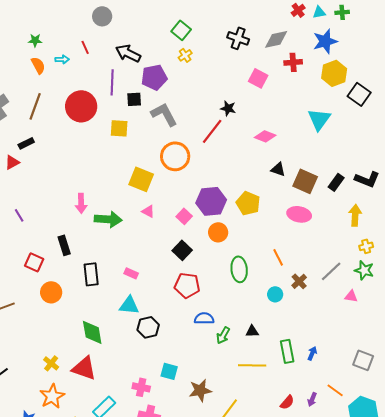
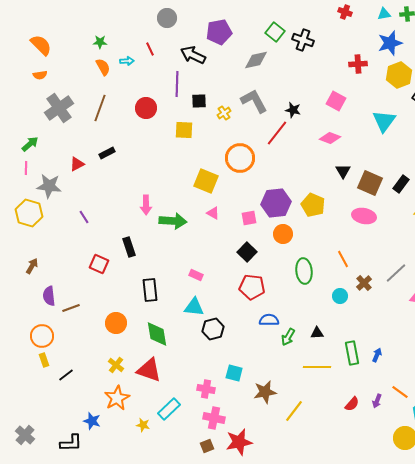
red cross: (298, 10) -> (345, 12), moved, turned -32
green square: (181, 30) -> (275, 32), moved
gray diamond: (276, 39) -> (256, 60), moved
yellow cross: (185, 55) -> (224, 113), moved
purple pentagon: (154, 77) -> (219, 32), moved
pink square: (258, 78) -> (336, 101), moved
red circle: (81, 106) -> (146, 108), size x0.7
gray L-shape: (164, 114) -> (254, 101), moved
black rectangle: (26, 143) -> (107, 153), moved
black triangle: (278, 169) -> (343, 171), turned 42
pink square: (184, 216) -> (249, 218), turned 35
black rectangle: (91, 274) -> (150, 290), moved
orange circle: (51, 292) -> (116, 323), moved

